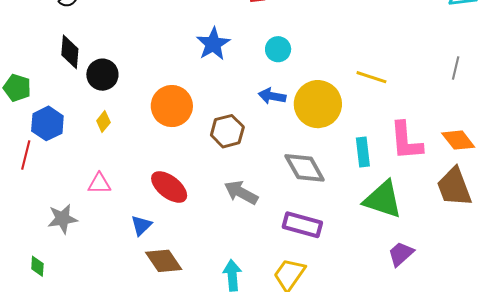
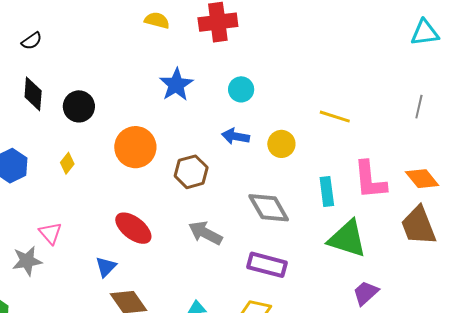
black circle: (102, 75) -> (79, 106), moved
yellow circle: (318, 104) -> (281, 144), size x0.6
pink triangle: (99, 184) -> (50, 233), moved, turned 50

